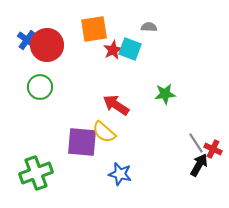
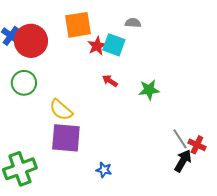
red arrow: (116, 105) -> (110, 81), moved, size x0.6
yellow semicircle: (104, 132) -> (61, 110), moved
blue star: (120, 174) -> (104, 170), size x0.7

